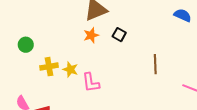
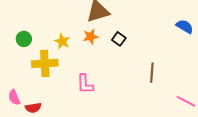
yellow cross: (49, 67) -> (45, 63), size x1.4
yellow star: (70, 69) -> (62, 41), moved

